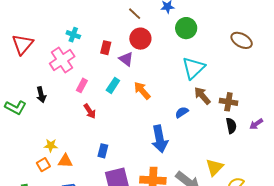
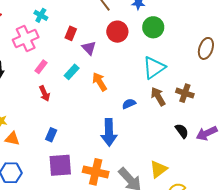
red circle: (140, 39) -> (117, 32), moved
brown ellipse: (242, 40) -> (206, 48), turned 70
brown cross: (228, 102) -> (185, 93), moved
blue semicircle: (182, 112) -> (129, 104), moved
purple arrow: (256, 124) -> (207, 133), size x1.5
black semicircle: (231, 126) -> (182, 131), turned -35

